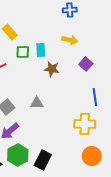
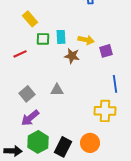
yellow arrow: (70, 40) -> (86, 40), moved
purple square: (86, 64) -> (106, 51), turned 32
orange circle: (92, 156) -> (90, 143), moved

